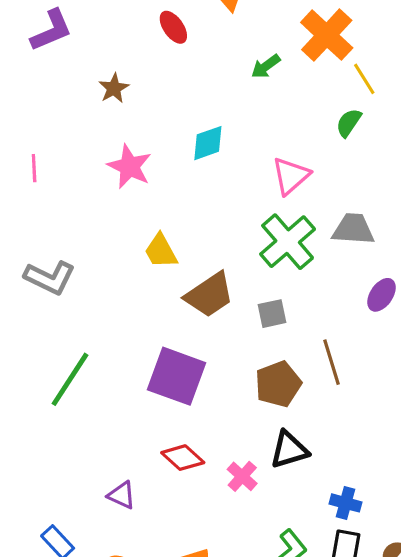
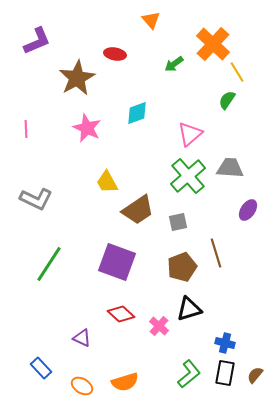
red ellipse: (173, 27) -> (115, 54), moved, turned -45
brown star: (114, 88) -> (77, 78), size x1.8

